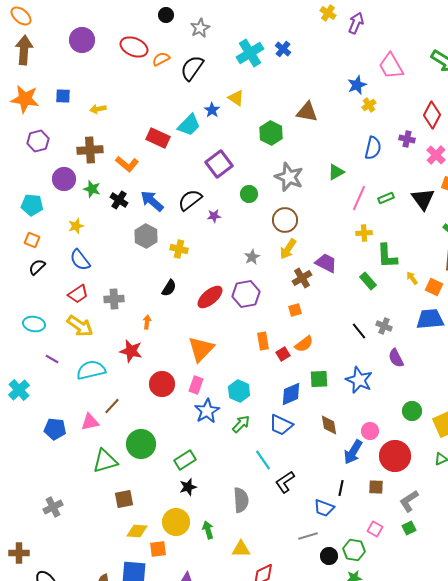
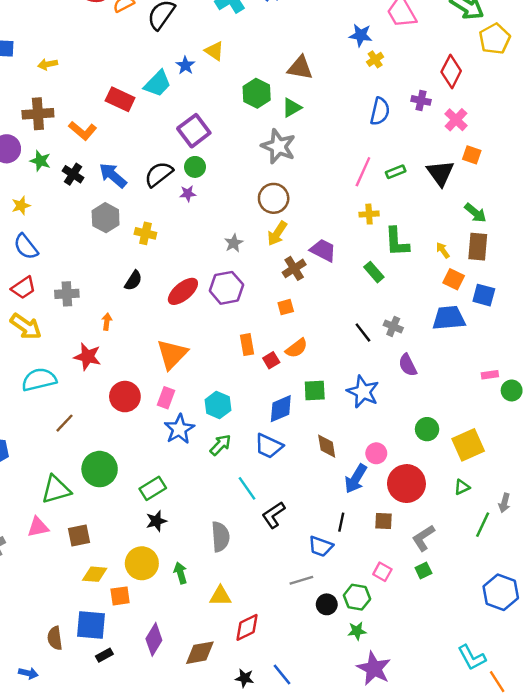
blue star: (357, 85) -> (361, 35), turned 30
green triangle: (336, 172) -> (292, 108), moved
green circle: (249, 194) -> (195, 167), moved
yellow arrow: (412, 278) -> (443, 250), moved
pink triangle: (90, 422) -> (38, 527), moved

